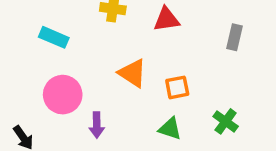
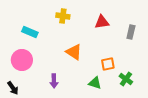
red triangle: (166, 19) -> (102, 22), moved
orange square: (177, 87) -> (108, 64), moved
pink circle: (63, 95) -> (22, 60), moved

